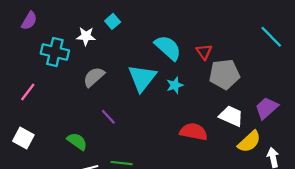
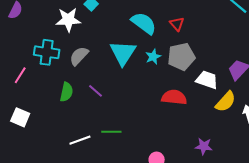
white star: (86, 36) -> (68, 20), size x1.4
cyan cross: (55, 52) -> (47, 52), moved
gray pentagon: (224, 74) -> (181, 57), moved
green semicircle: (77, 141) -> (66, 92), moved, turned 72

